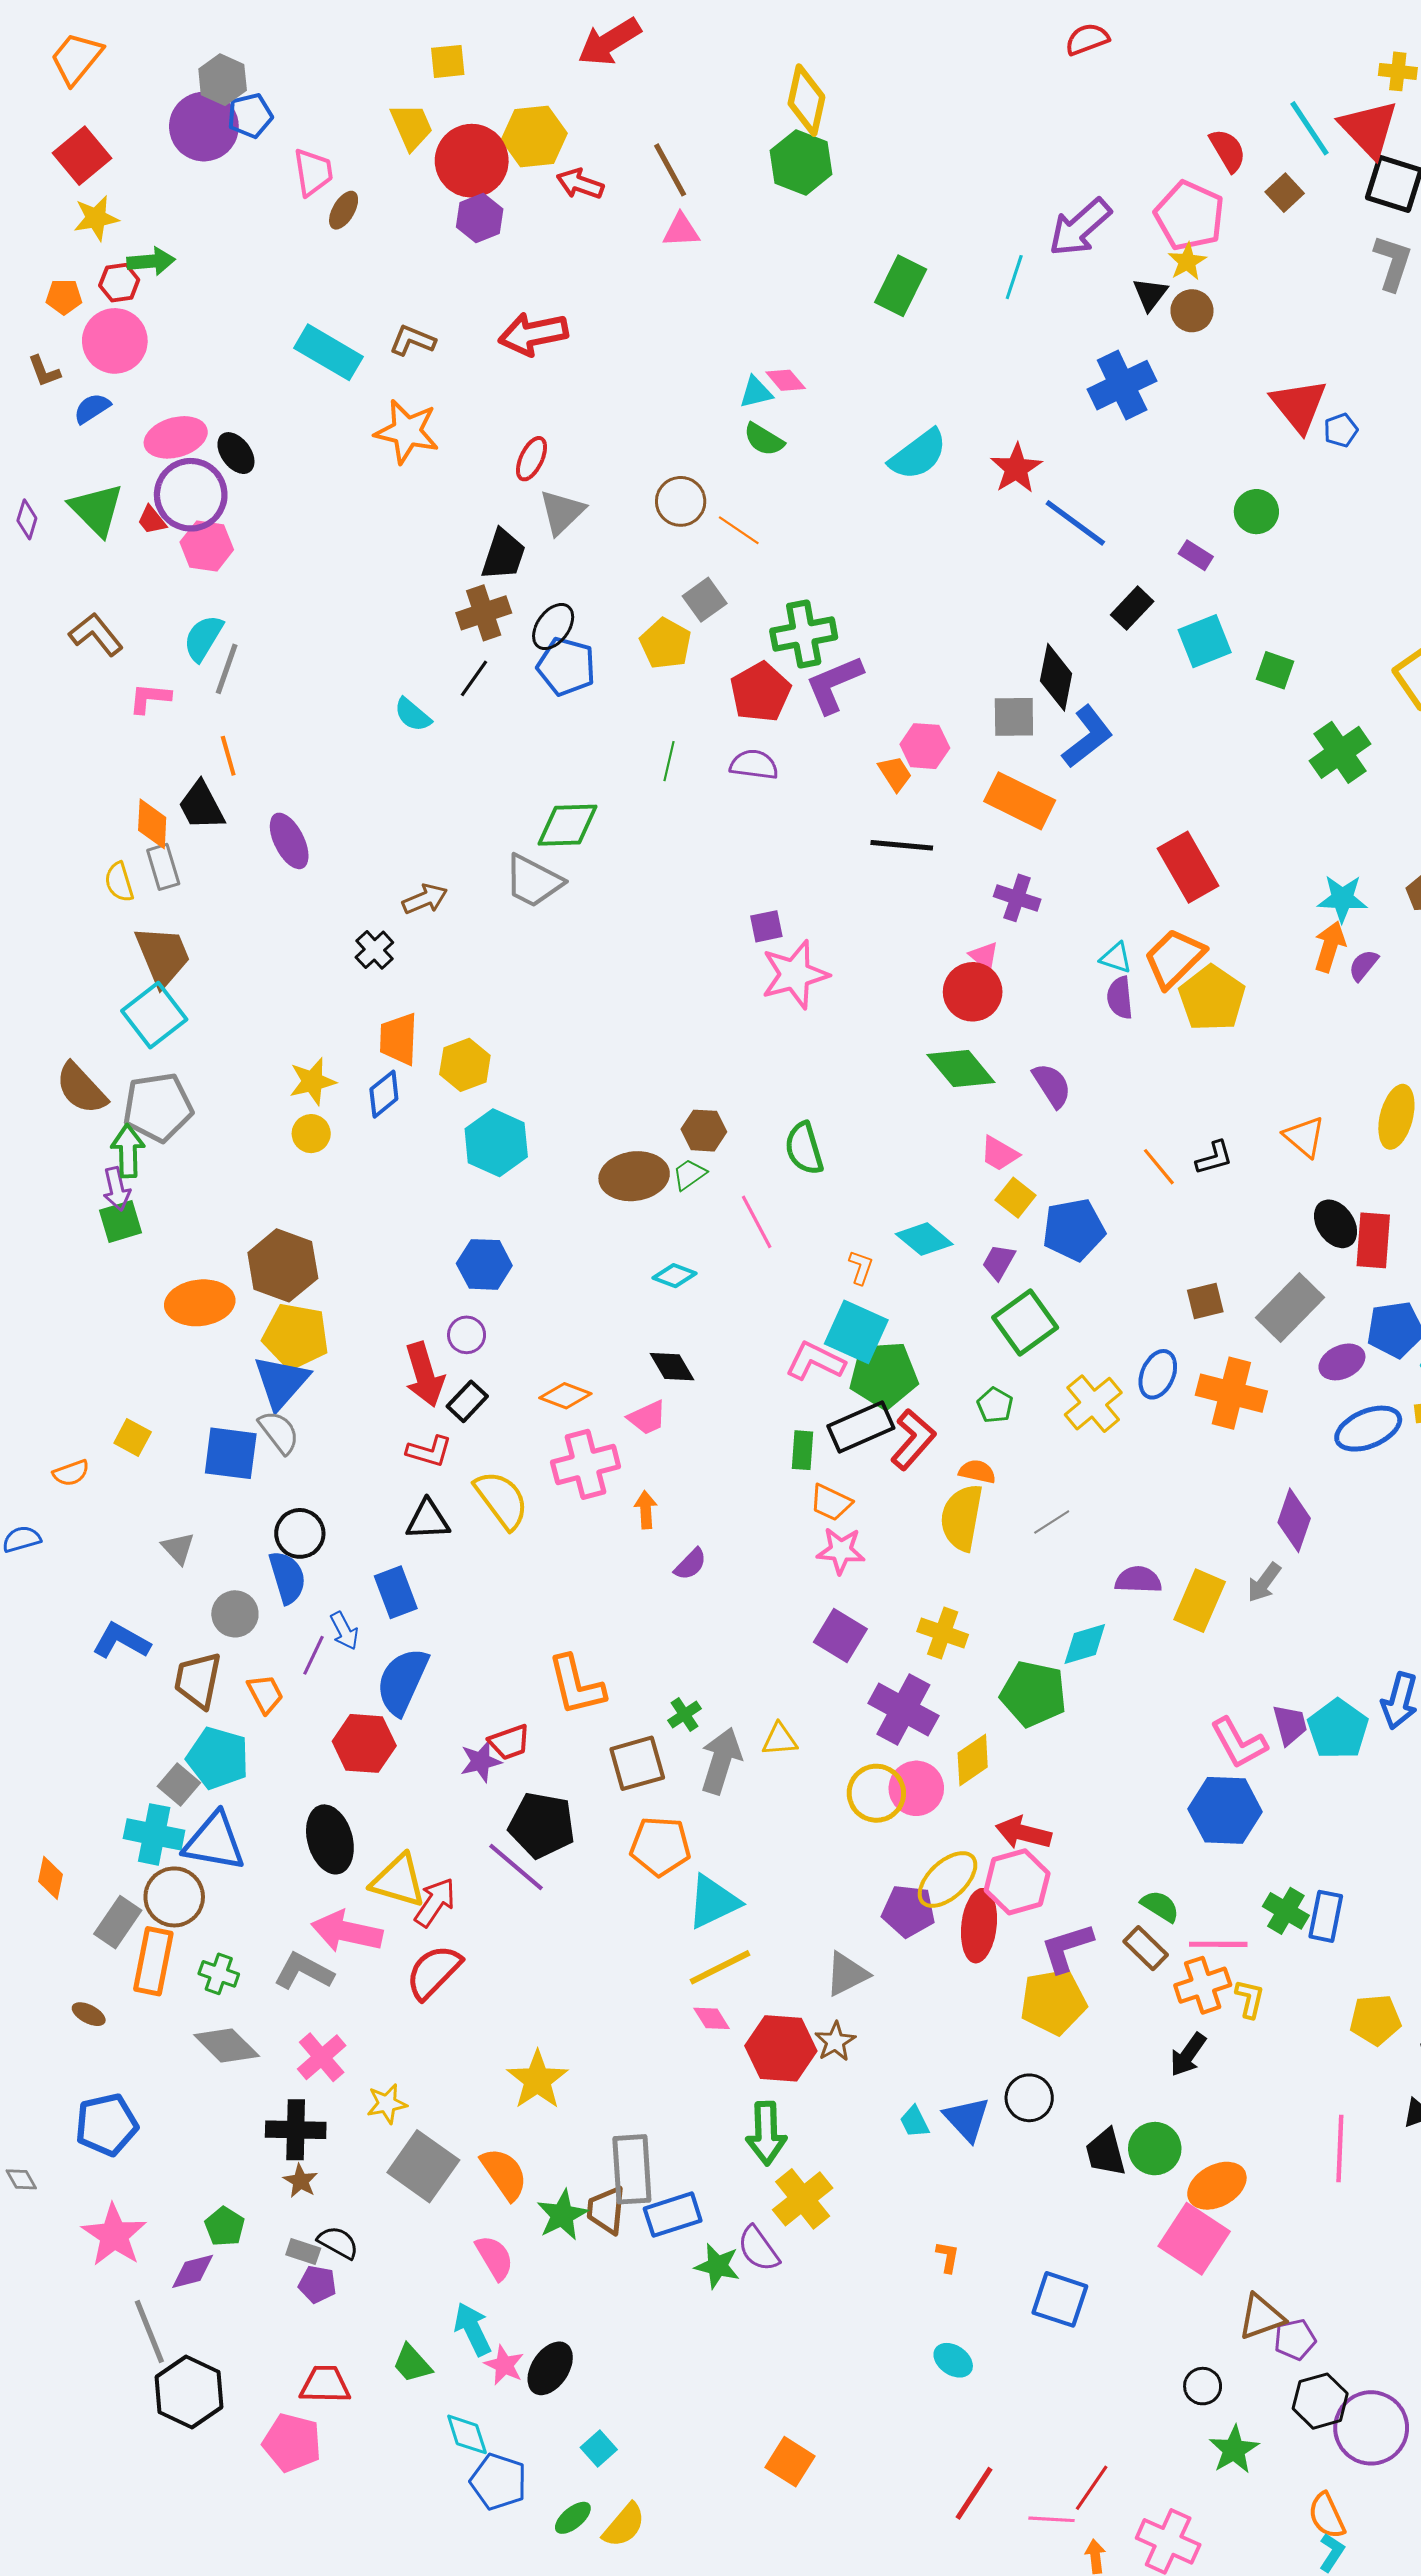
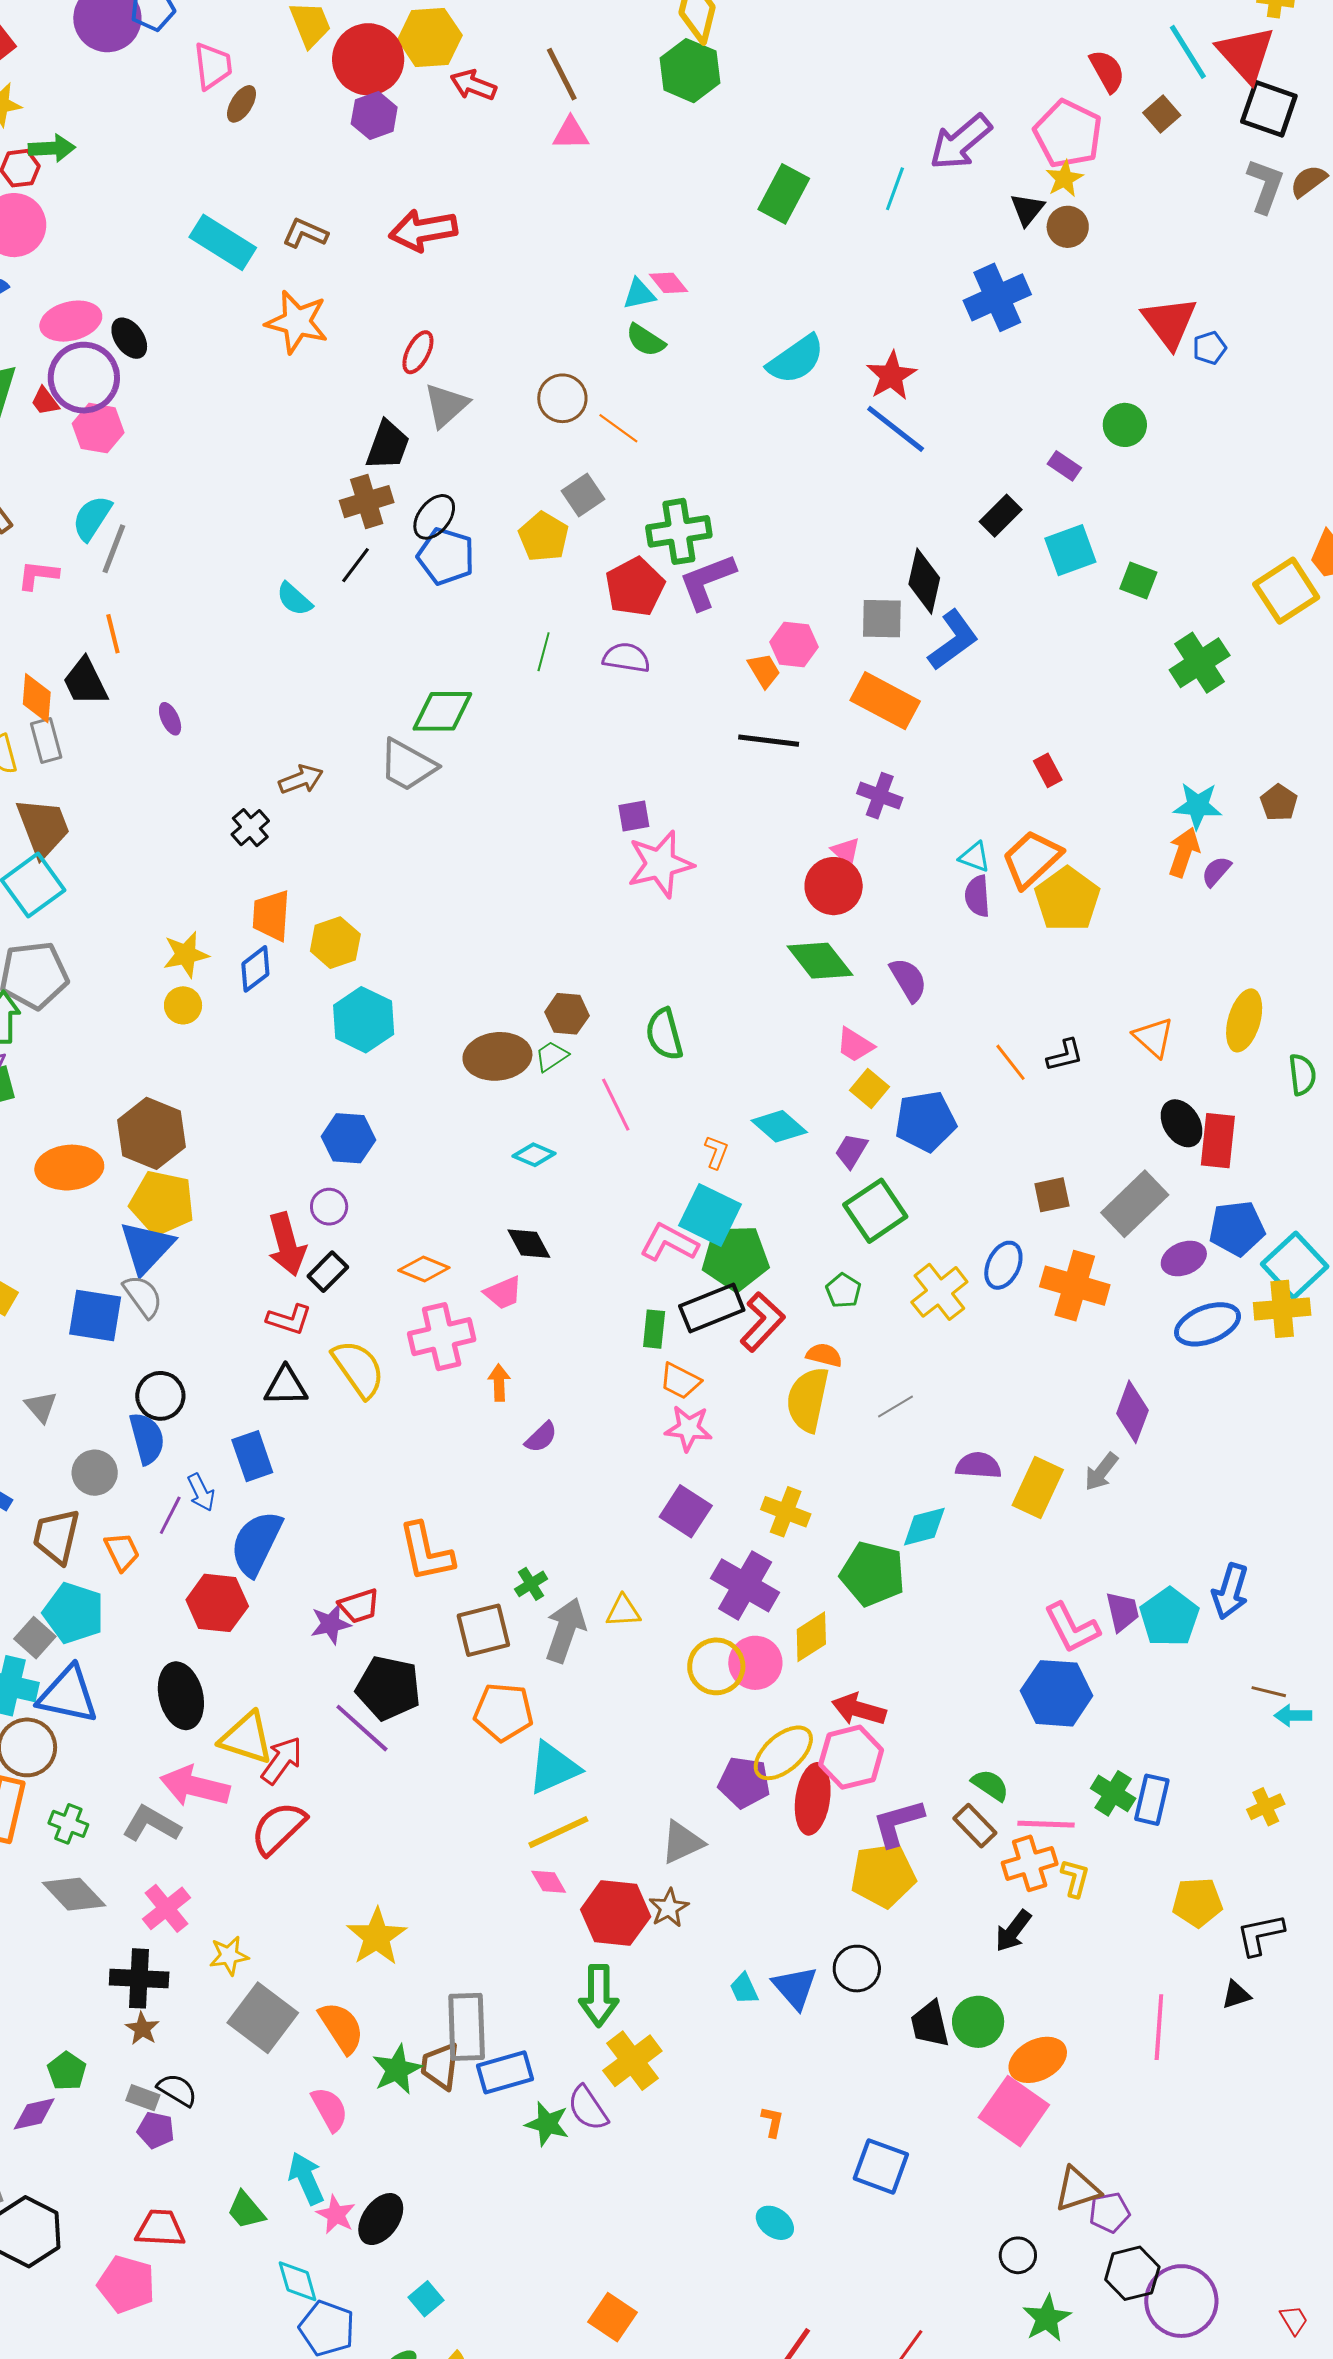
blue line: (1075, 523) -> (896, 429), moved
purple ellipse: (289, 841) -> (170, 719), size x0.6
red rectangle: (1188, 867) -> (1048, 770), size x0.5

